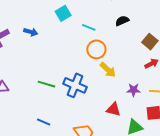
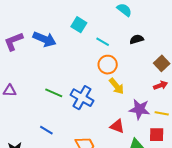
cyan square: (63, 13) -> (79, 25), turned -35
blue arrow: (31, 32) -> (44, 39), size x1.6
purple star: (134, 90) -> (140, 109), size x1.5

